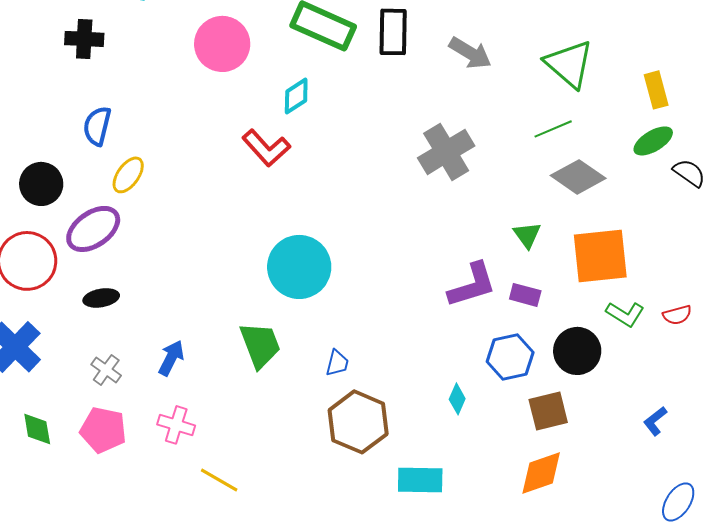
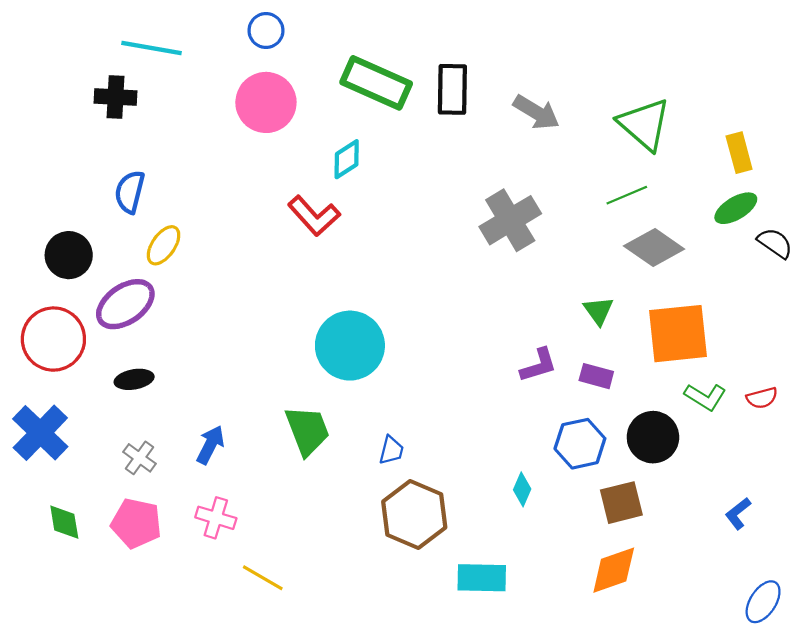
purple L-shape: (472, 285) -> (539, 365), size x0.7

